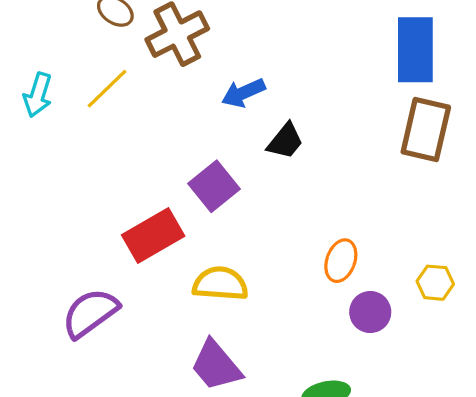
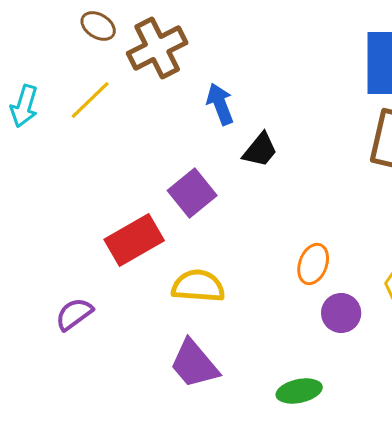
blue arrow: (243, 93) -> (220, 104), turned 93
purple semicircle: (90, 313) -> (74, 314), size x0.7

